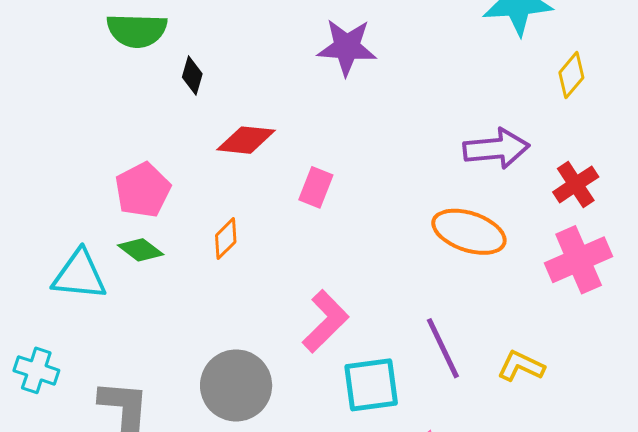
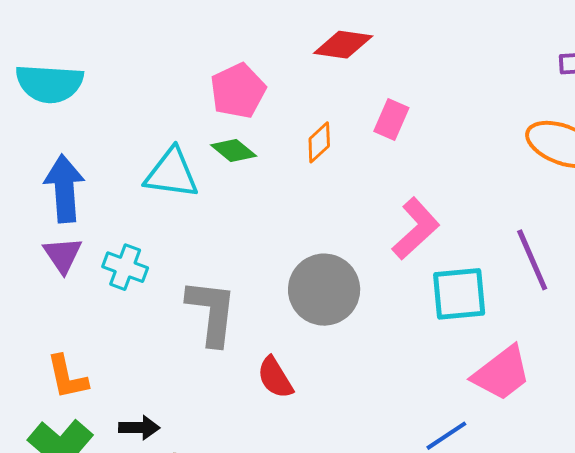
pink rectangle: (316, 187) -> (391, 119), moved

